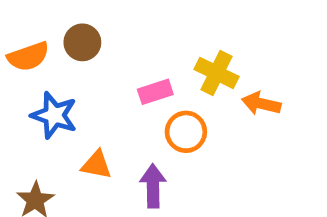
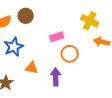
yellow cross: (217, 73) -> (90, 21), moved
blue star: (54, 115) -> (14, 47), turned 30

